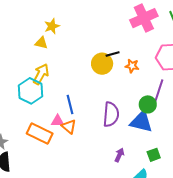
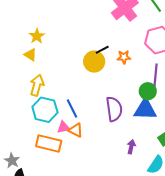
yellow triangle: (41, 43) -> (30, 55), turned 32
cyan hexagon: (31, 91) -> (45, 110), moved

